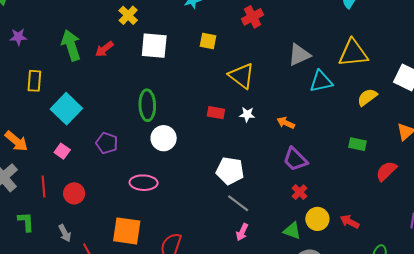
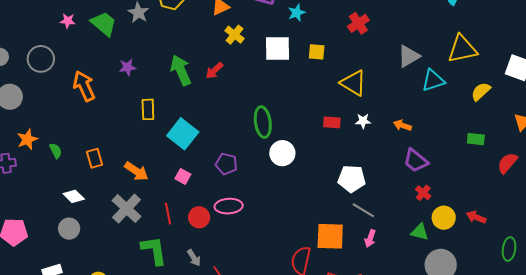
white square: (154, 46) -> (277, 48), moved
pink ellipse: (144, 183) -> (229, 206), moved
green L-shape: (26, 222) -> (154, 250), size x1.5
orange square: (127, 231) -> (330, 236), moved

